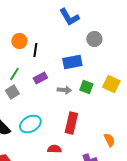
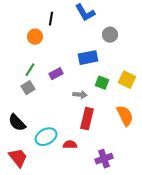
black line: (35, 50) -> (51, 19), moved
gray arrow: (64, 90) -> (80, 95), moved
cyan ellipse: (30, 124) -> (46, 137), moved
orange semicircle: (109, 140) -> (125, 116), moved, size x1.5

